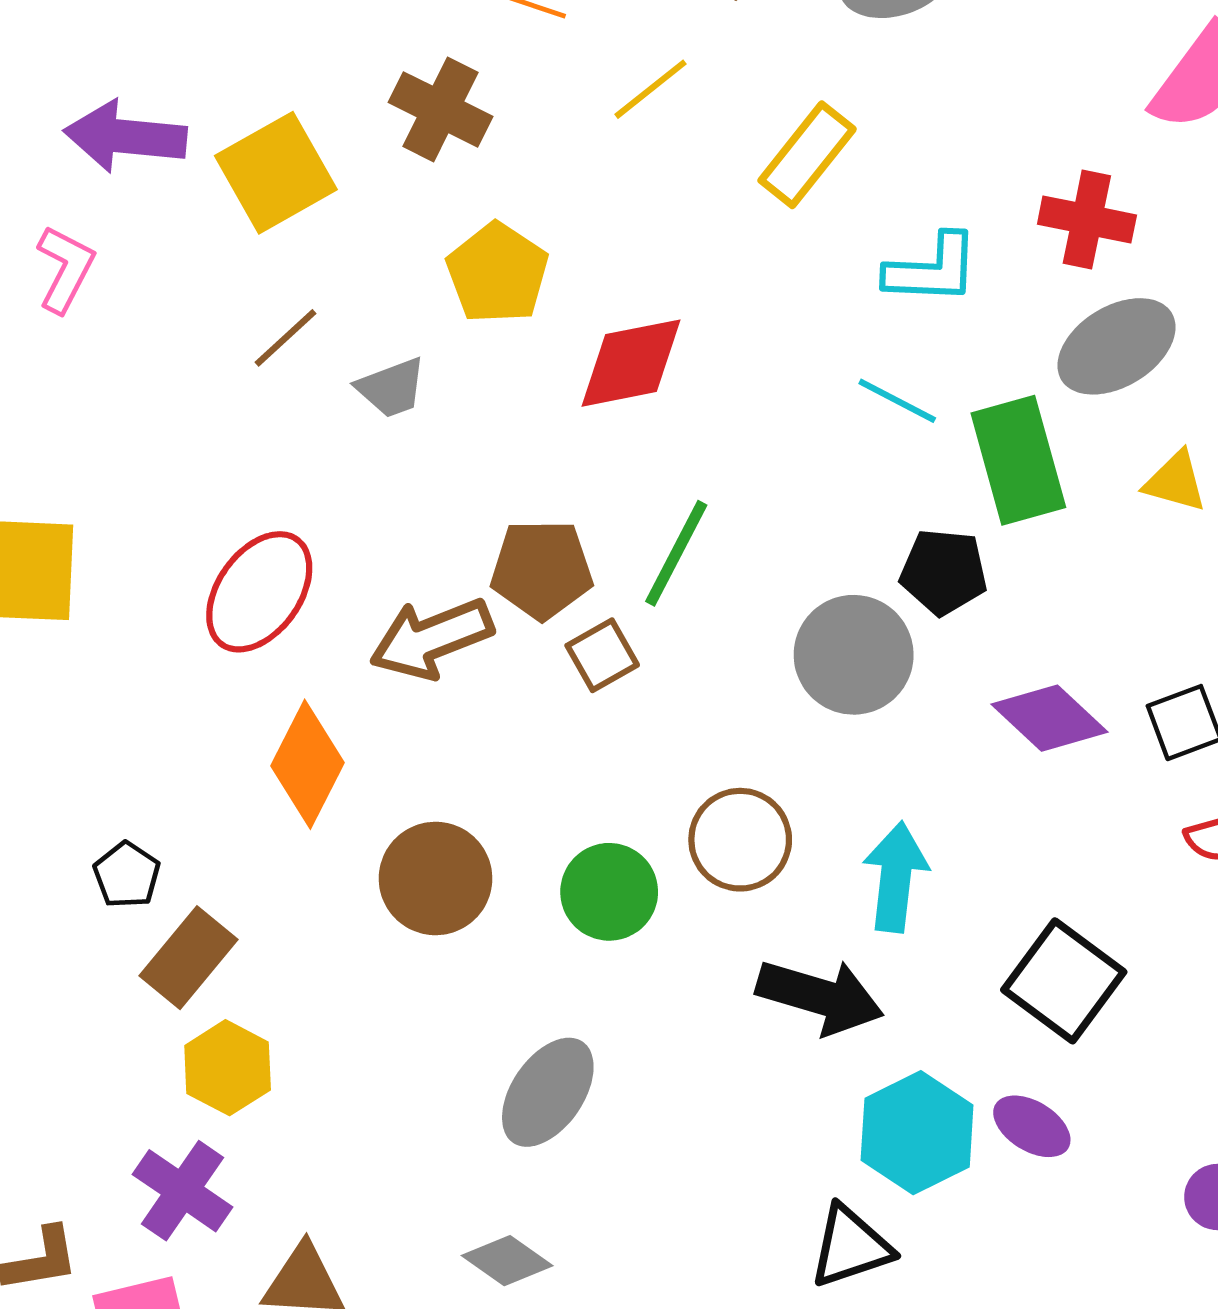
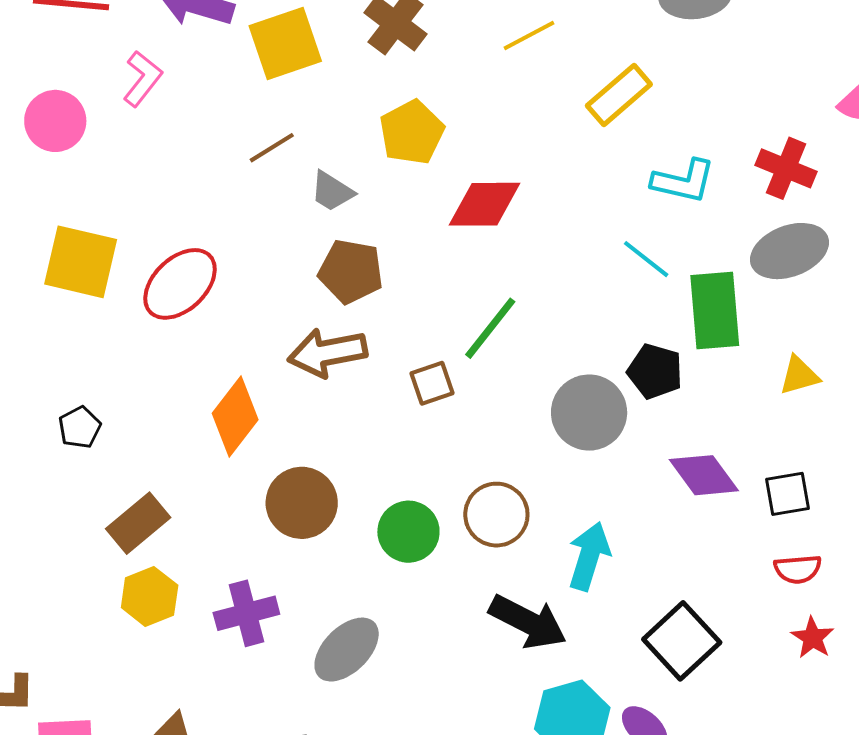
gray trapezoid: (391, 388) -> (332, 191), turned 42
yellow triangle: (1175, 481) -> (799, 375), moved, turned -42
brown pentagon: (542, 569) -> (351, 271), moved
red ellipse: (259, 592) -> (180, 284), moved
black pentagon: (127, 875) -> (80, 427), moved
purple cross: (182, 1191) -> (246, 613), moved, turned 30

